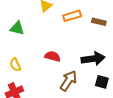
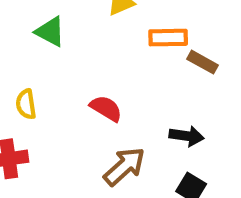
brown rectangle: (99, 22) -> (202, 62), moved
black arrow: (93, 59) -> (187, 136), size x0.7

